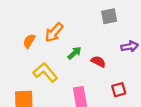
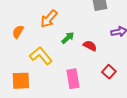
orange semicircle: (29, 41) -> (18, 32), moved
red square: (119, 90) -> (109, 72), turned -32

